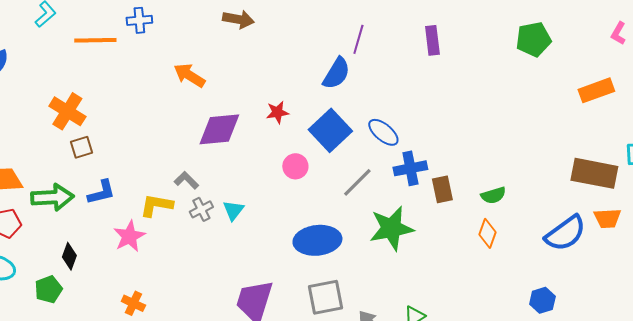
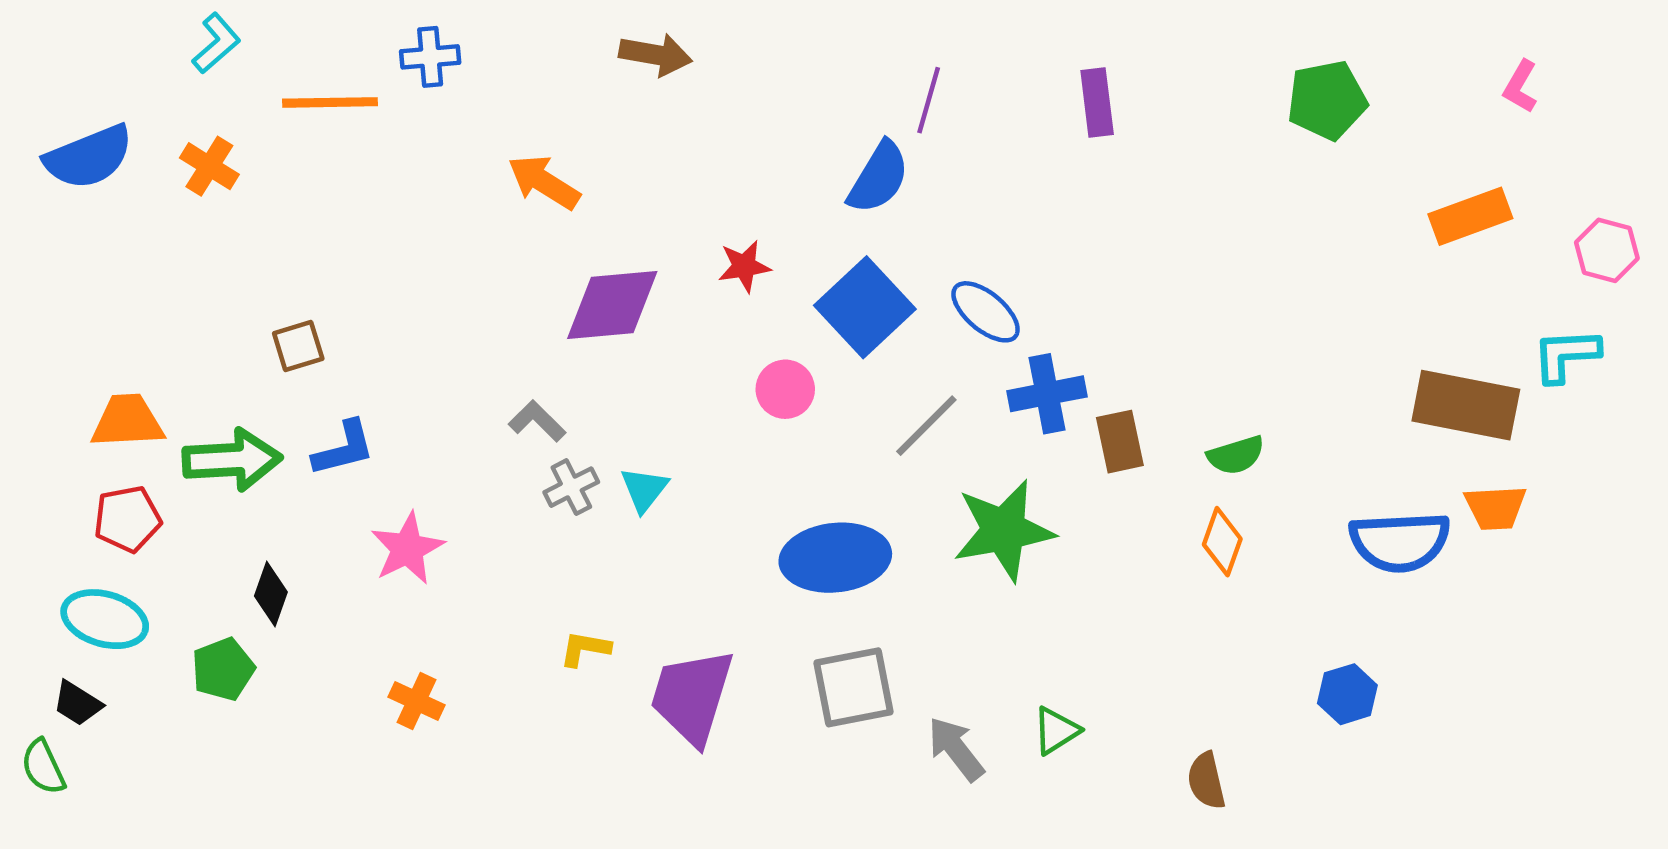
orange cross: (67, 111) -> (209, 166), moved, size x0.7
yellow L-shape: (156, 205) -> (585, 649), moved, size x0.7
blue semicircle: (565, 233) -> (1400, 542), turned 33

